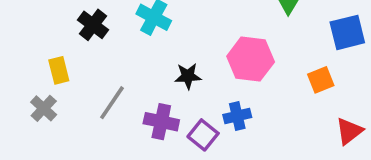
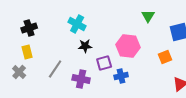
black cross: (93, 25) -> (29, 28), moved, turned 35
black star: (188, 76) -> (85, 46), moved
purple square: (203, 135) -> (104, 63), moved, turned 35

